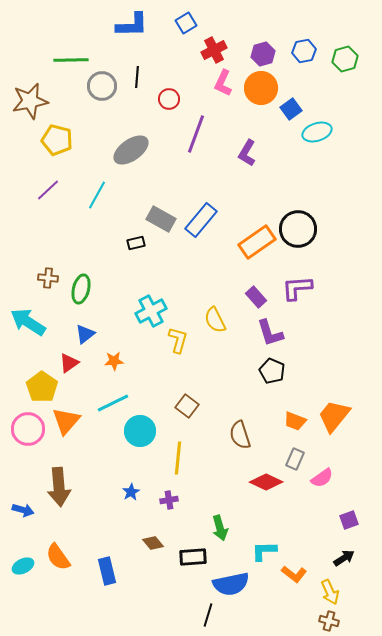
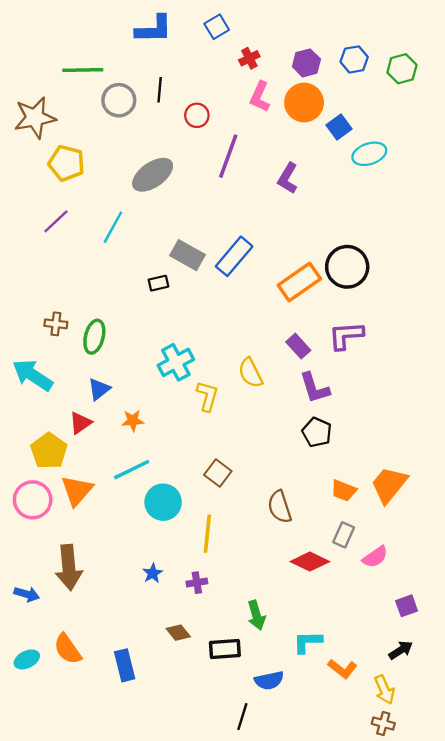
red cross: (214, 50) -> (249, 58), size x0.7
blue semicircle: (231, 584) -> (269, 680), size x0.7

